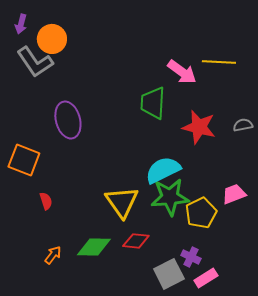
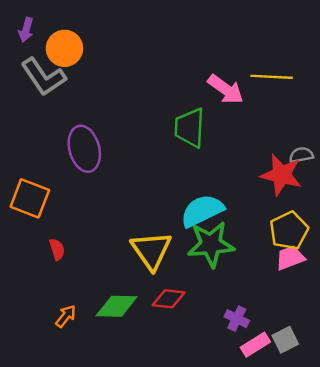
red star: (199, 127) -> (281, 175), moved
pink trapezoid: (234, 194) -> (290, 258), moved
yellow pentagon: (201, 213) -> (289, 231), moved
gray square: (169, 274) -> (285, 340), moved, size x0.7

